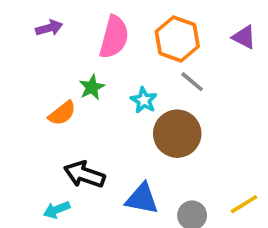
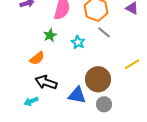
orange semicircle: (62, 113) -> (37, 58), moved
brown circle: (177, 134) -> (98, 79), moved
yellow line: (244, 204) -> (132, 64), moved

